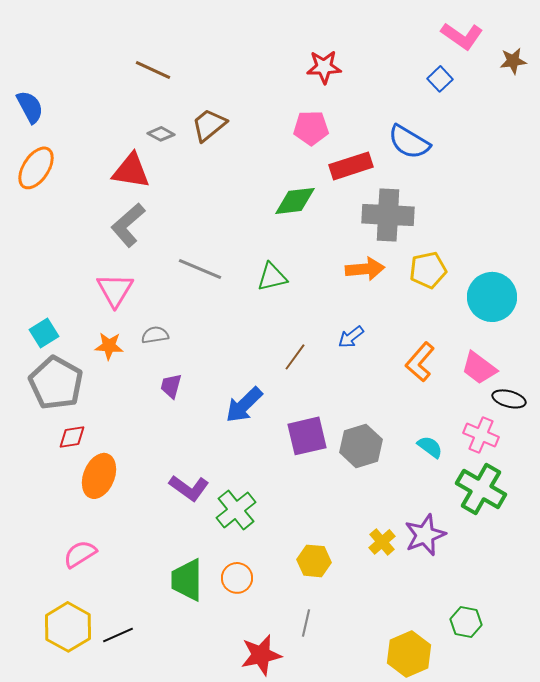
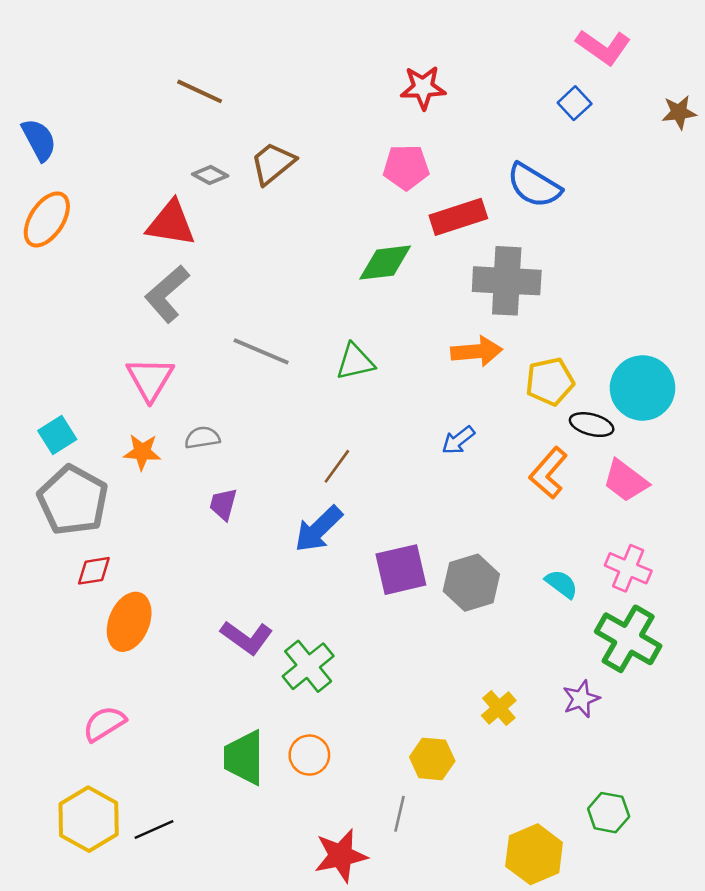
brown star: (513, 61) -> (679, 112), moved
yellow pentagon: (428, 270) -> (550, 381), moved
brown line: (295, 357) -> (337, 466), moved
black ellipse: (509, 399) -> (592, 425), moved
purple star: (425, 535) -> (581, 699), moved, size x0.7
yellow hexagon: (314, 561) -> (432, 759), moved

